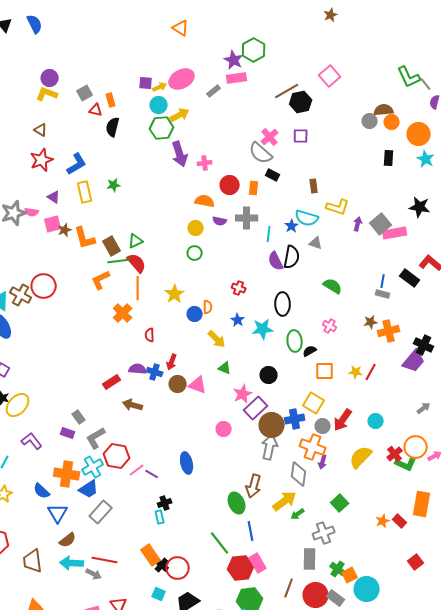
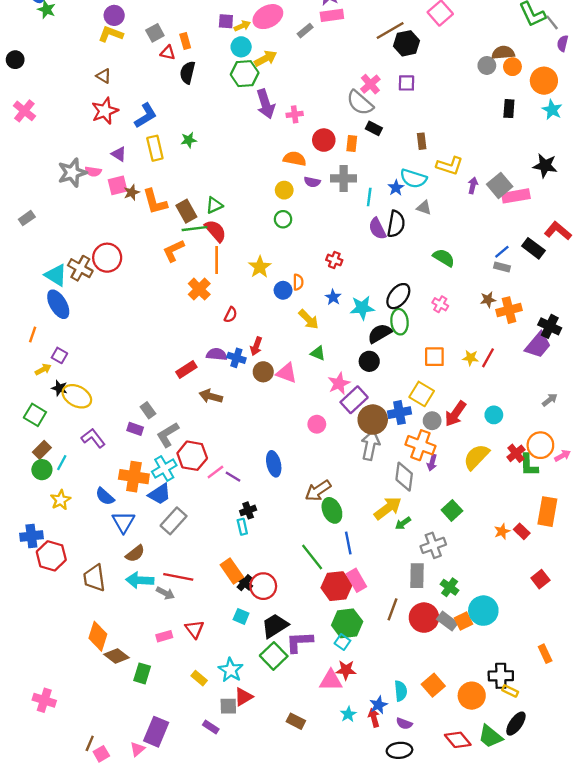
blue line: (383, 281) -> (502, 252), turned 40
black ellipse: (283, 304) -> (398, 296), moved, turned 40
red semicircle: (150, 335) -> (231, 315), turned -152
black semicircle: (310, 351) -> (380, 333), moved, size x1.5
yellow ellipse: (18, 405) -> (77, 396), turned 75
green L-shape: (406, 464) -> (529, 465), turned 65
brown arrow: (254, 486) -> (318, 491), moved, turned 40
orange square: (350, 575) -> (464, 621), moved

